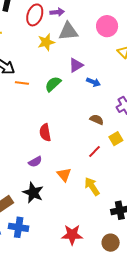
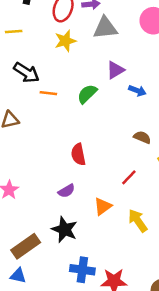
yellow star: (46, 42) -> (65, 41), moved
red line: (94, 152) -> (129, 177), moved
orange triangle: (64, 175) -> (103, 206), turned 35
blue cross: (19, 227) -> (82, 270), moved

